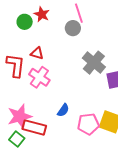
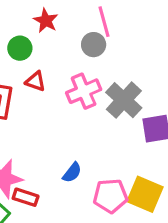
green circle: (25, 22) -> (20, 48), moved
pink cross: (39, 77) -> (84, 91), moved, turned 30
red rectangle: (34, 127) -> (26, 197), size x0.7

